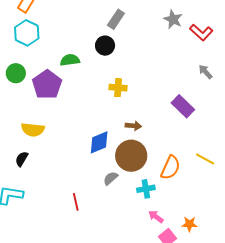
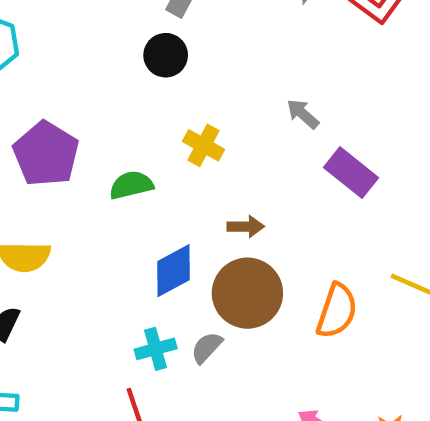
green semicircle: (70, 60) -> (131, 185), moved
gray arrow: (205, 72) -> (303, 114), moved
yellow cross: (118, 88) -> (204, 145), turned 30
cyan cross: (146, 189) -> (156, 349), moved

